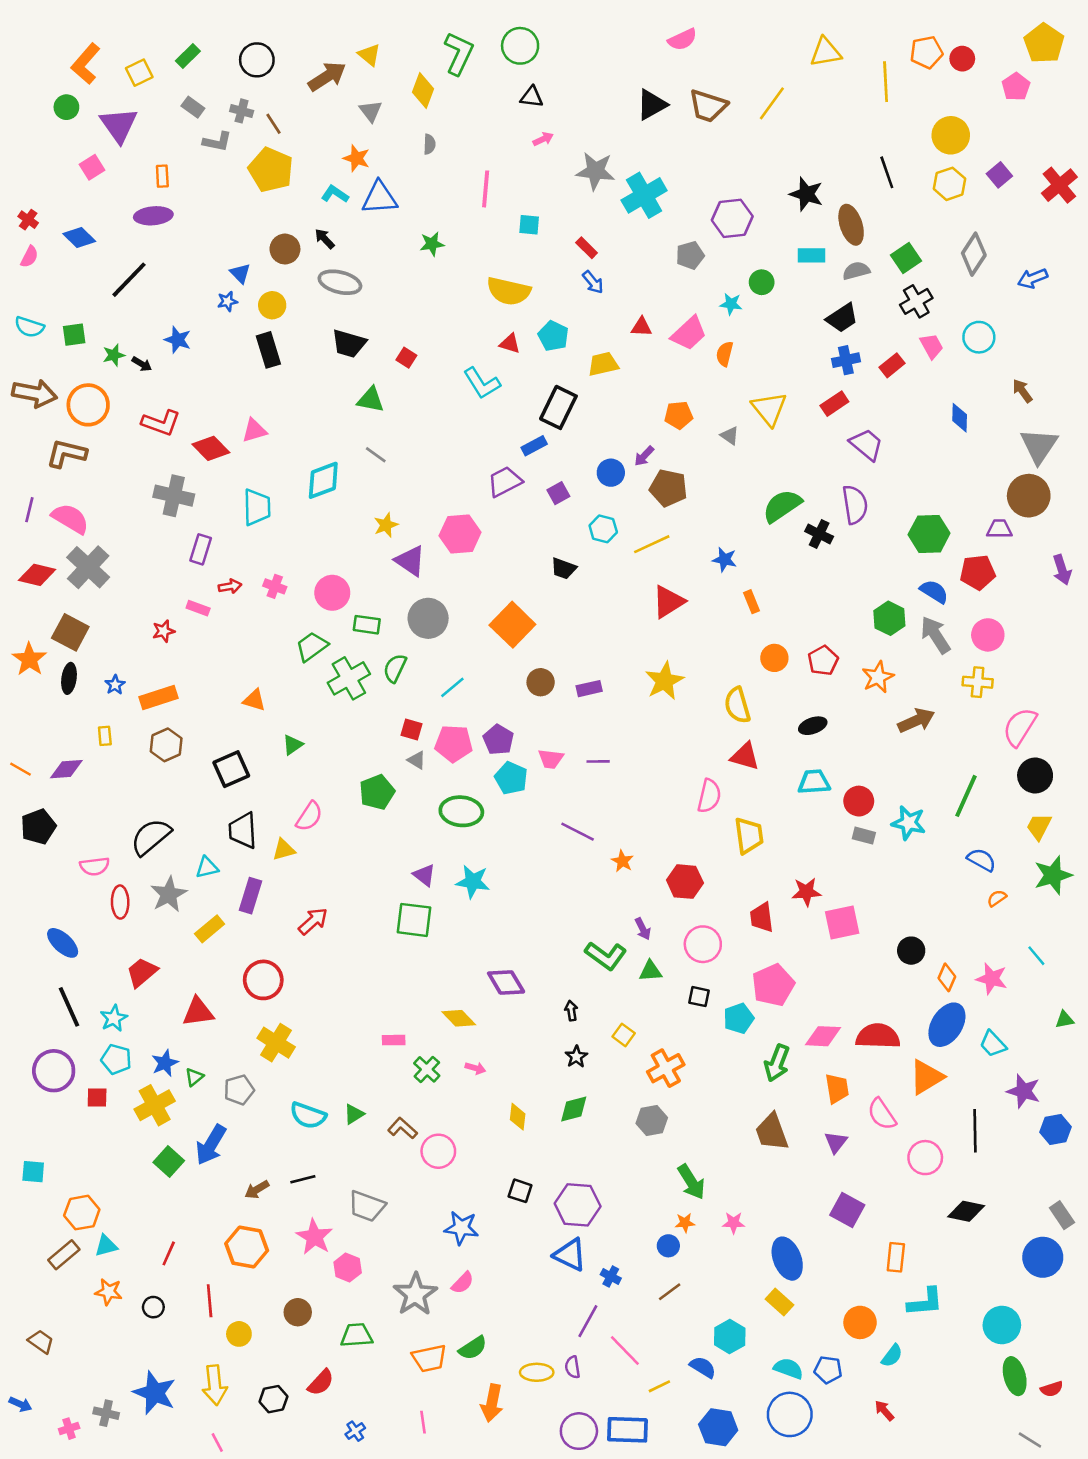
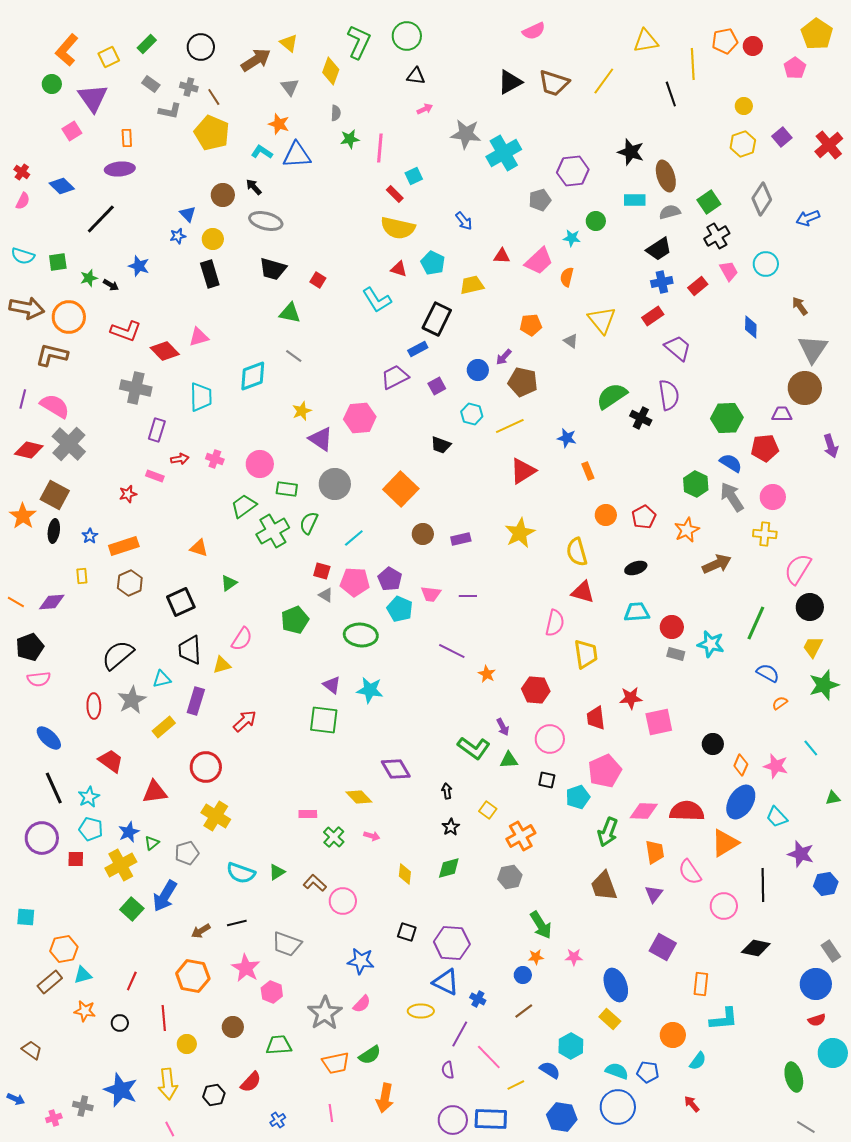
yellow circle: (951, 135) -> (744, 106), size x0.6
black line: (887, 172) -> (671, 94), moved
cyan square: (529, 225) -> (414, 176), turned -30
green star: (432, 244) -> (350, 139), moved
red rectangle: (587, 248) -> (395, 194), moved
pink semicircle: (95, 866) -> (39, 679), moved
red trapezoid: (142, 972) -> (111, 761), turned 76
cyan circle: (1002, 1325) -> (833, 1053), moved
yellow ellipse: (537, 1372) -> (421, 1011), moved
red semicircle: (1052, 1389) -> (817, 1020), moved

